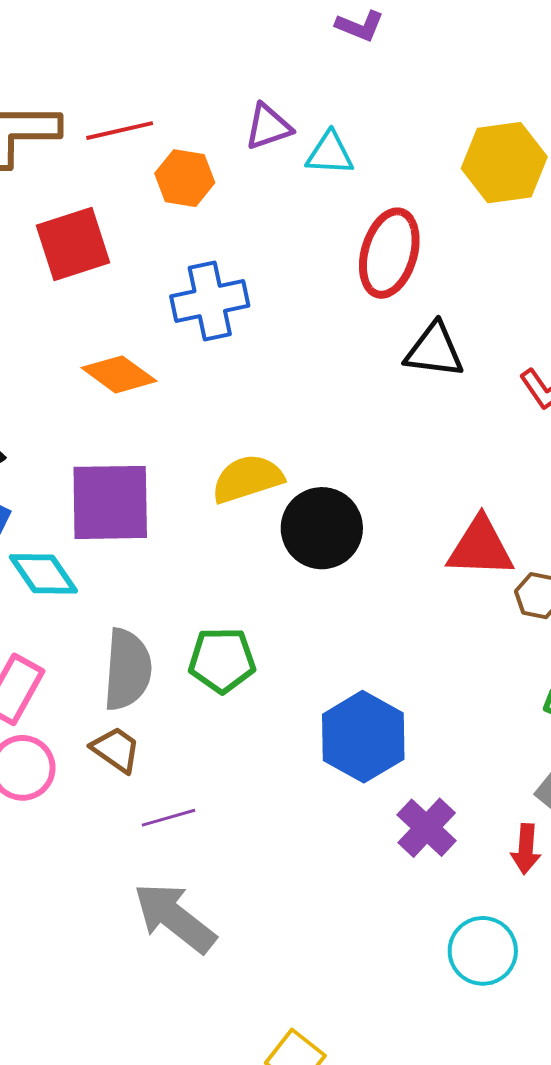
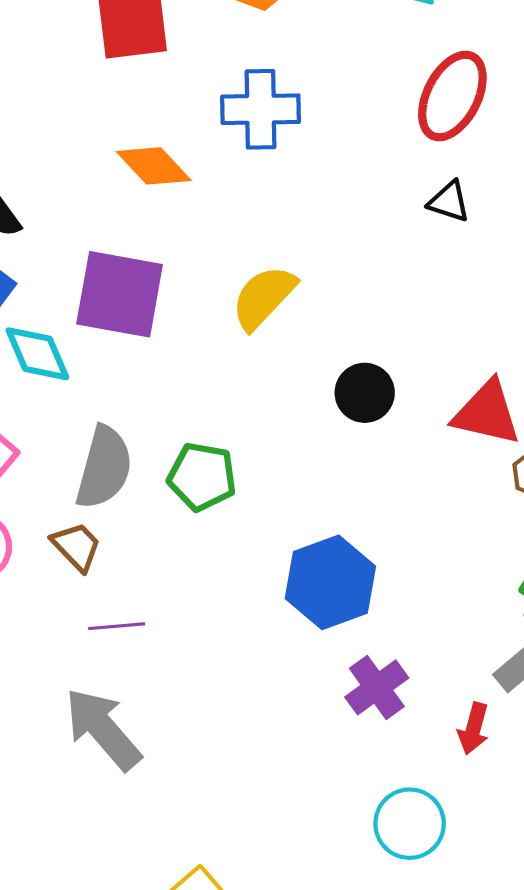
black triangle: (434, 350) -> (449, 202), moved, size x0.7
yellow semicircle: (247, 479) -> (264, 297), turned -40
black circle: (322, 528) -> (365, 393), moved, size x0.7

